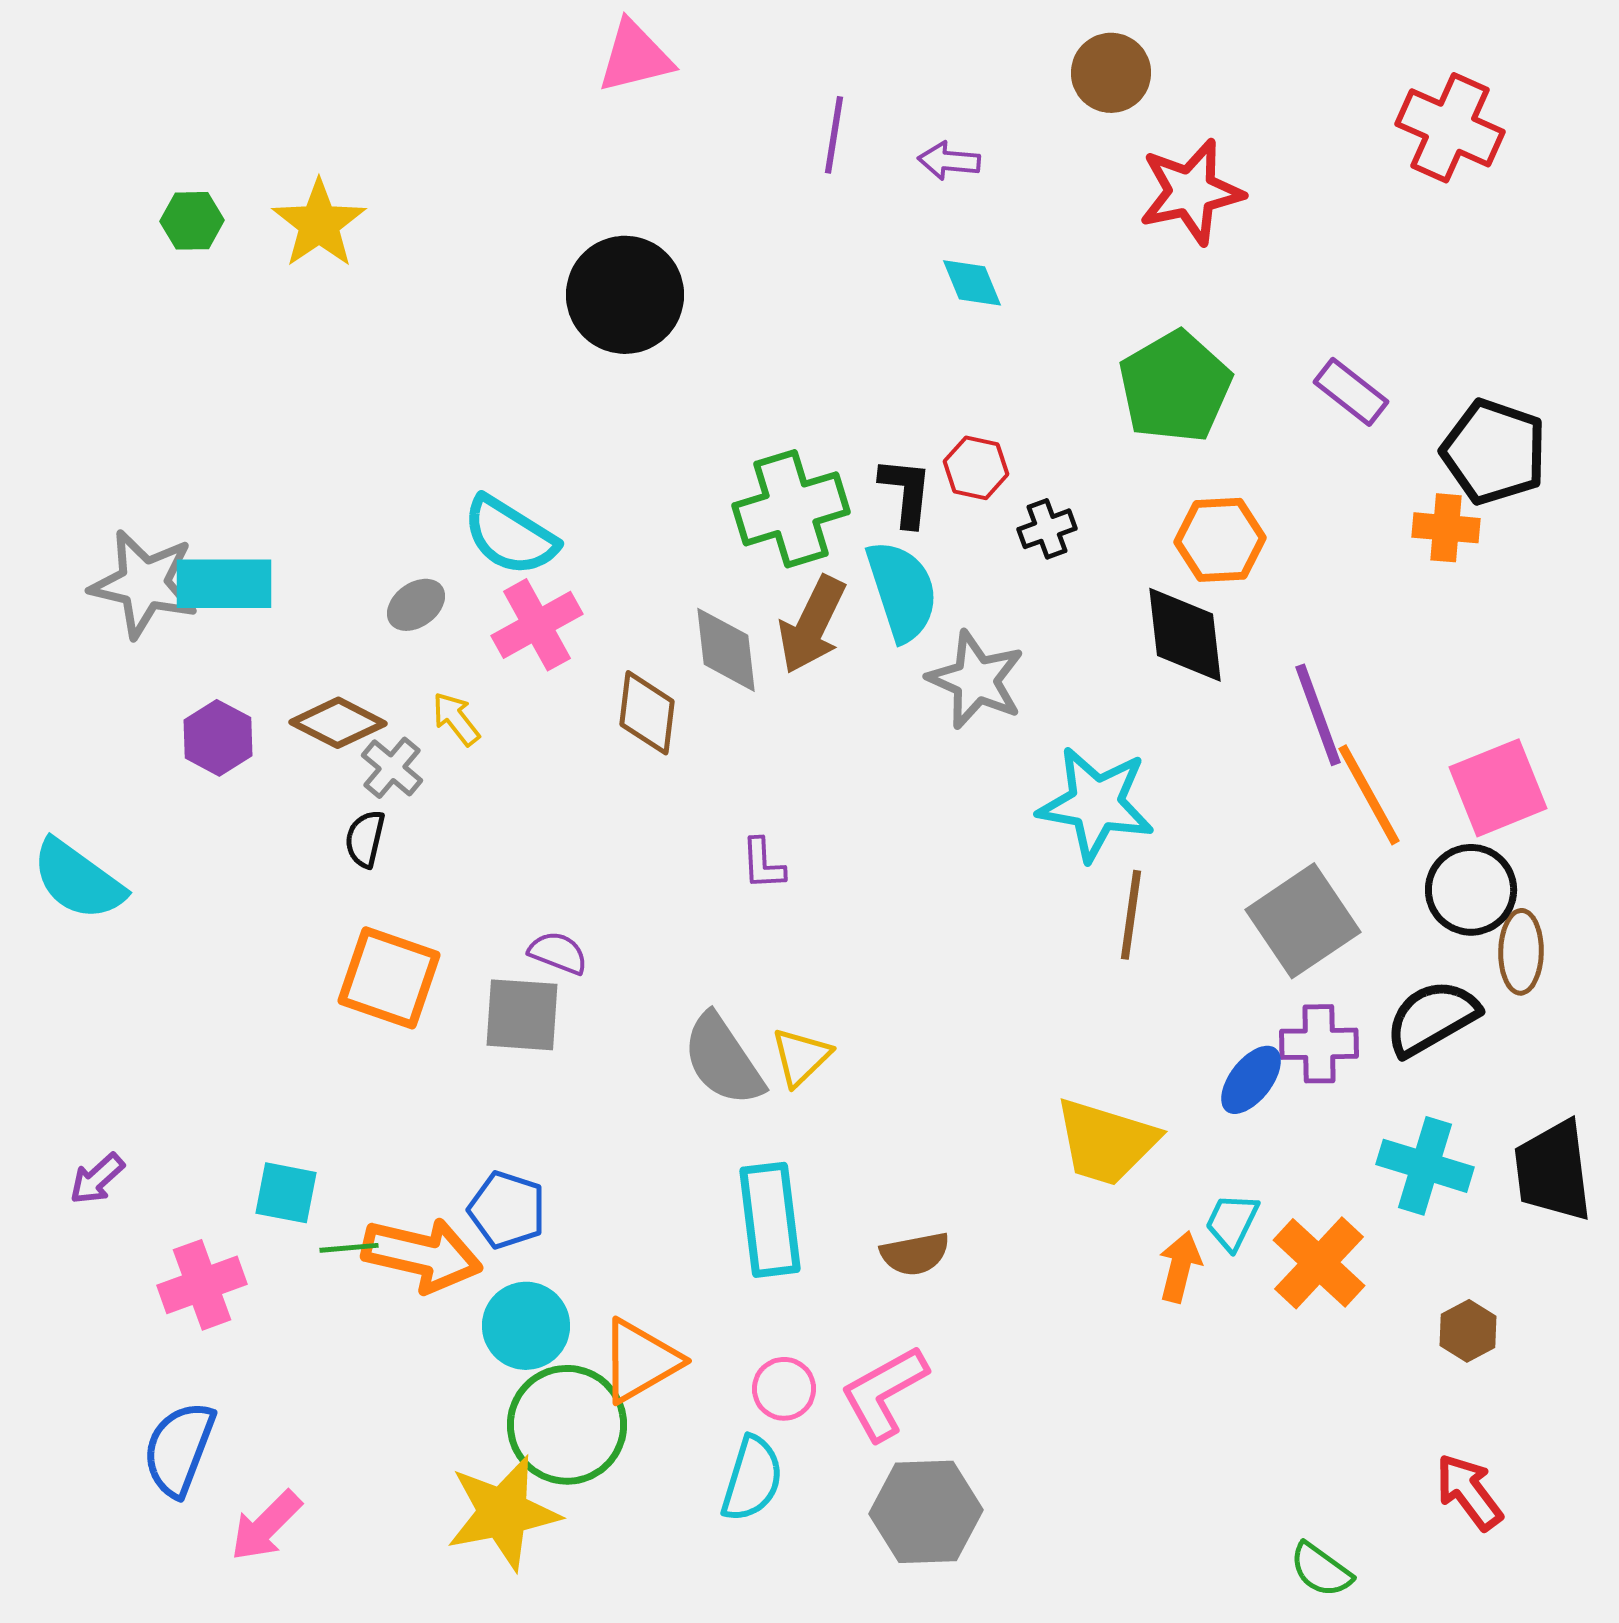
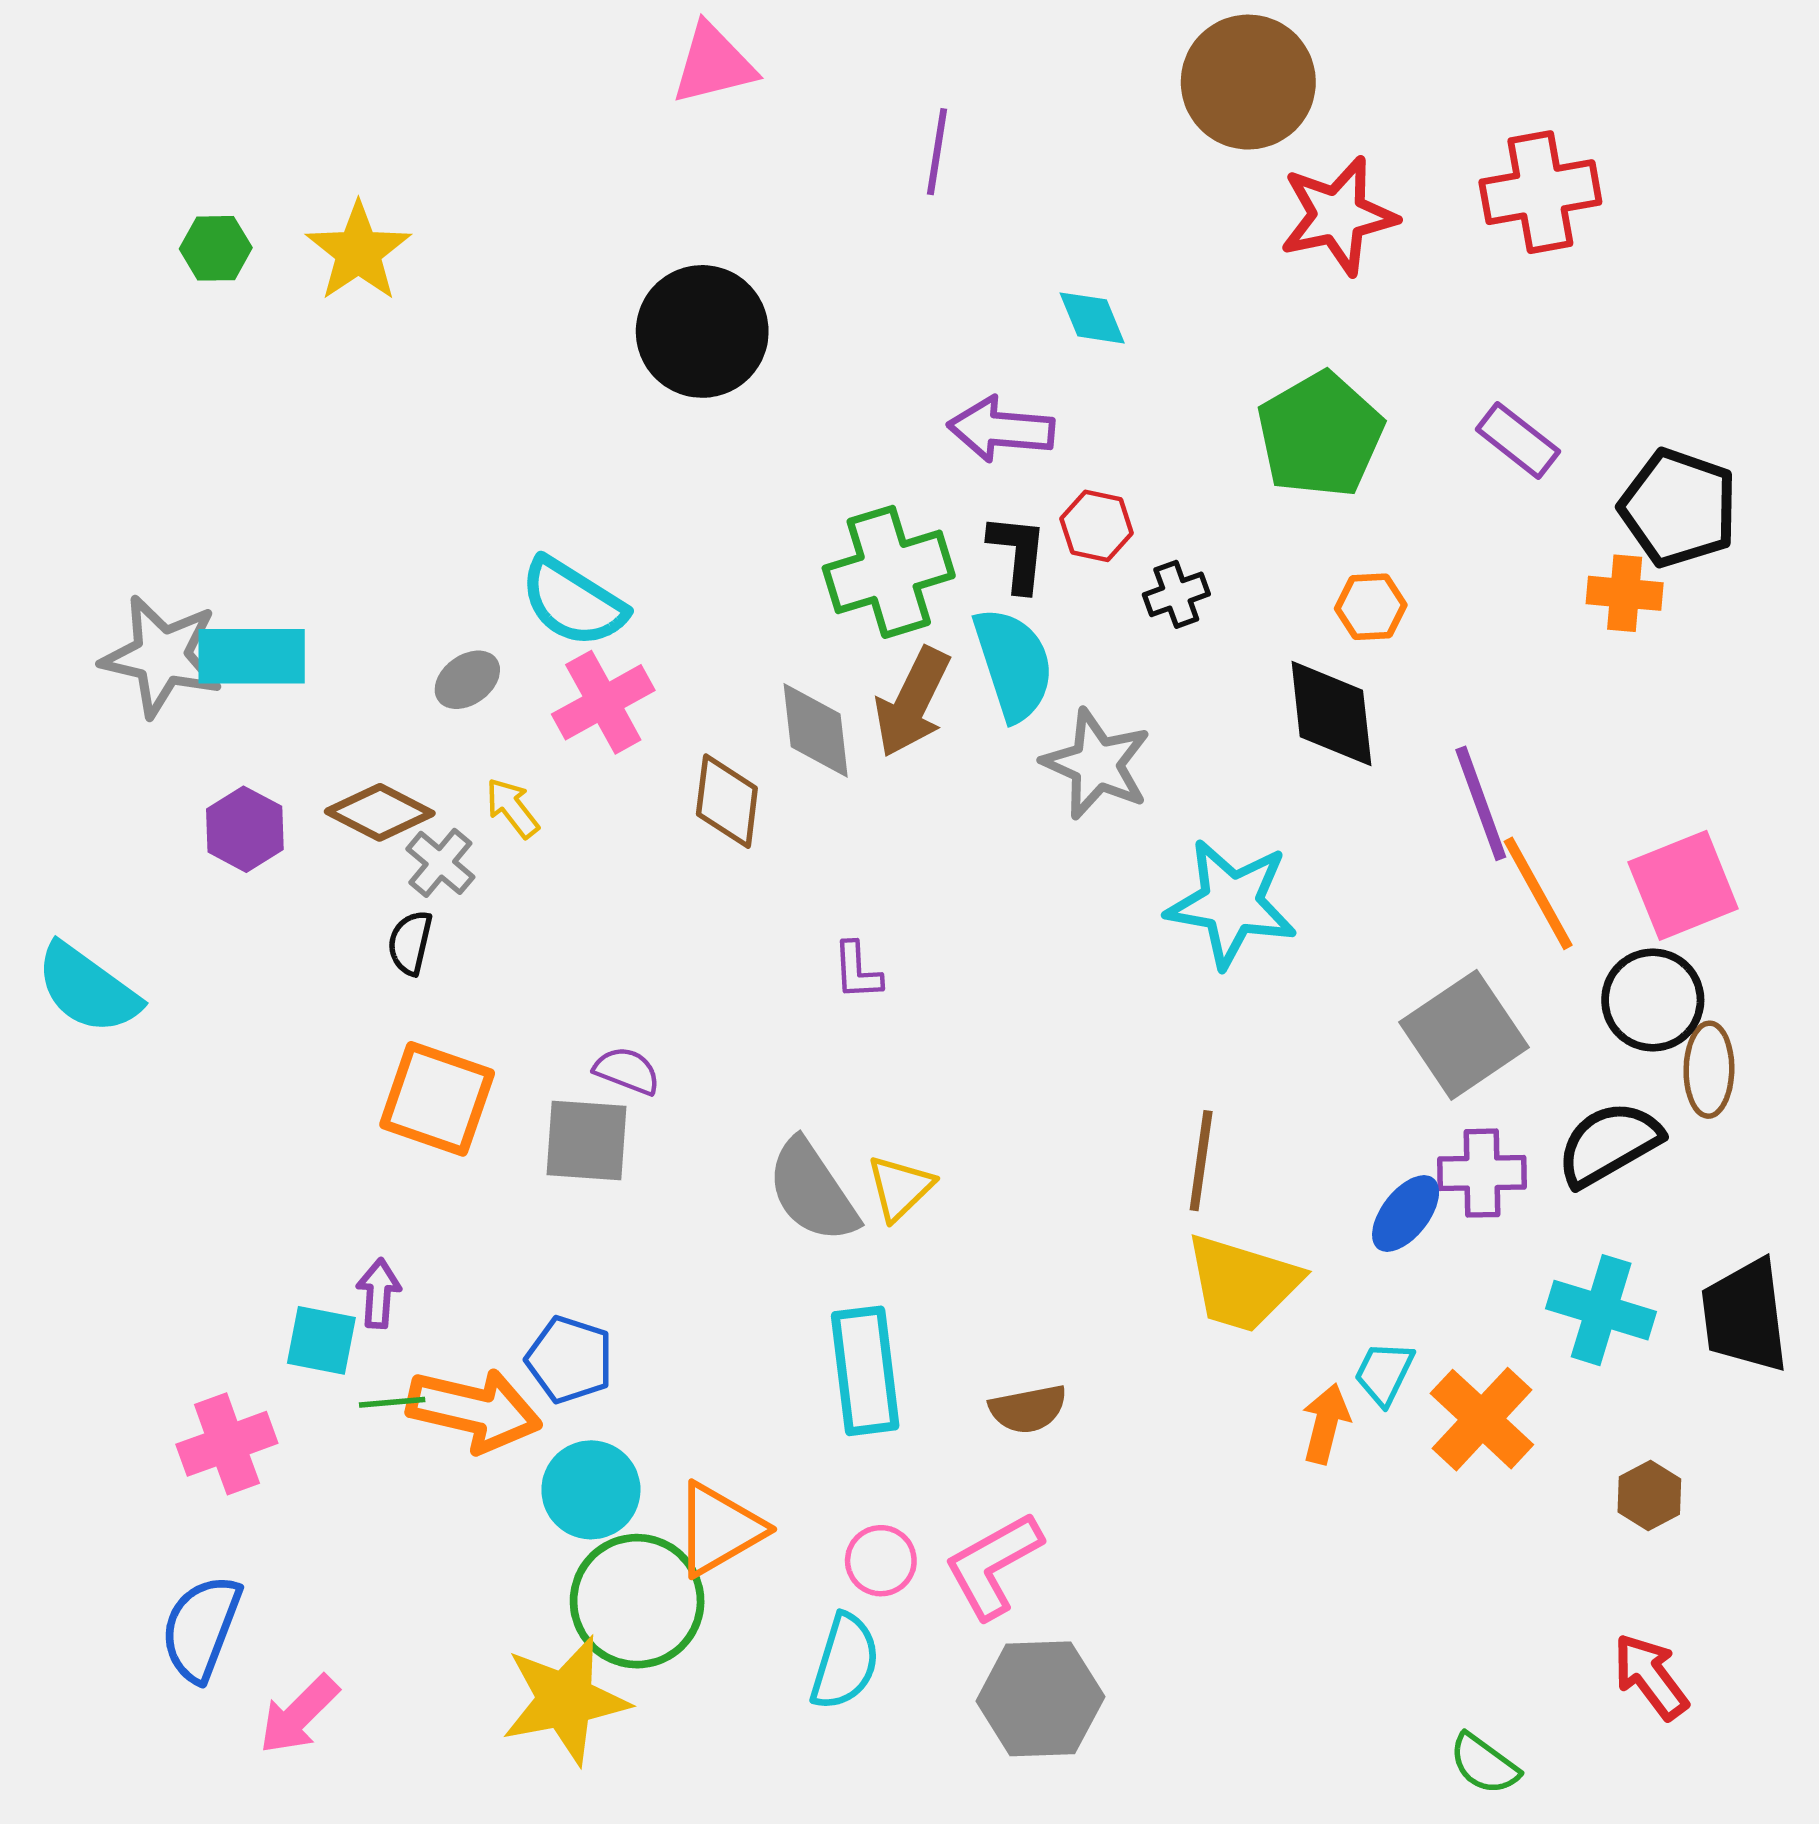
brown circle: (1111, 73) -> (1248, 82), size x1.5
red cross: (1450, 128) -> (1540, 192), moved, turned -34
purple arrow: (949, 161) -> (1001, 429), moved, size x1.5
orange hexagon: (1220, 540) -> (1371, 607), size x0.7
brown line: (1131, 915) -> (1201, 1161), moved
purple arrow: (97, 1179) -> (379, 1293), moved, turned 136

